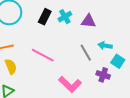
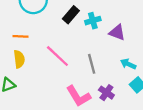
gray line: (86, 53) -> (92, 64), moved
purple cross: (103, 75) -> (106, 93), moved

